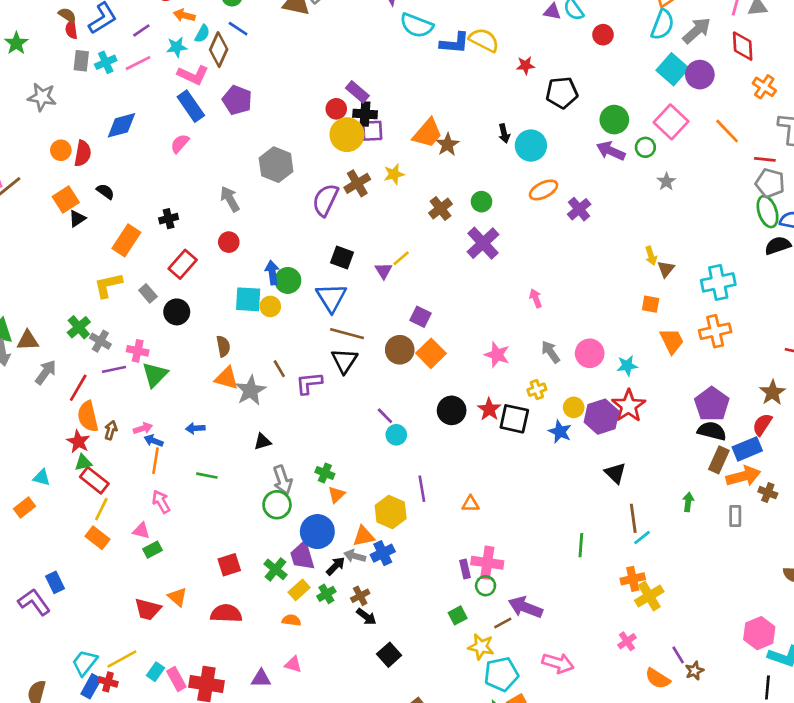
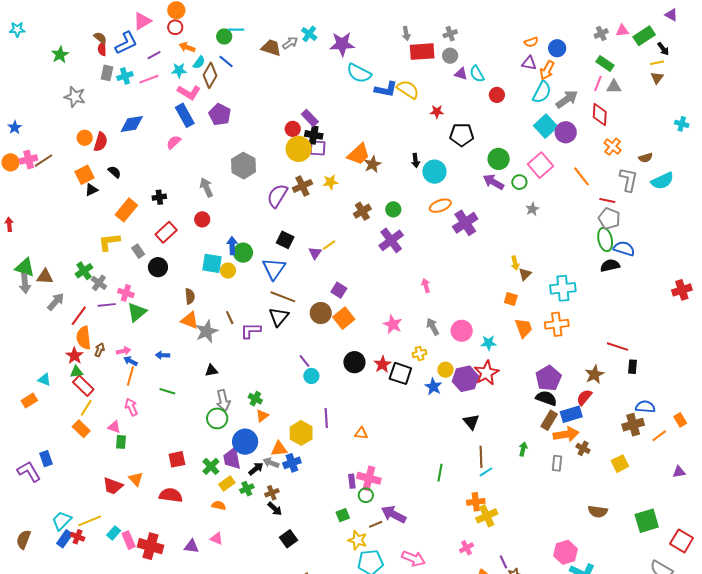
purple cross: (579, 209) -> (465, 223), size x1.4
green rectangle: (152, 550) -> (121, 442), turned -64

